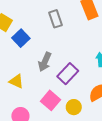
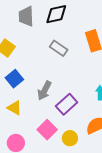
gray rectangle: (56, 19) -> (59, 48), turned -42
blue square: (21, 38) -> (14, 79), moved

